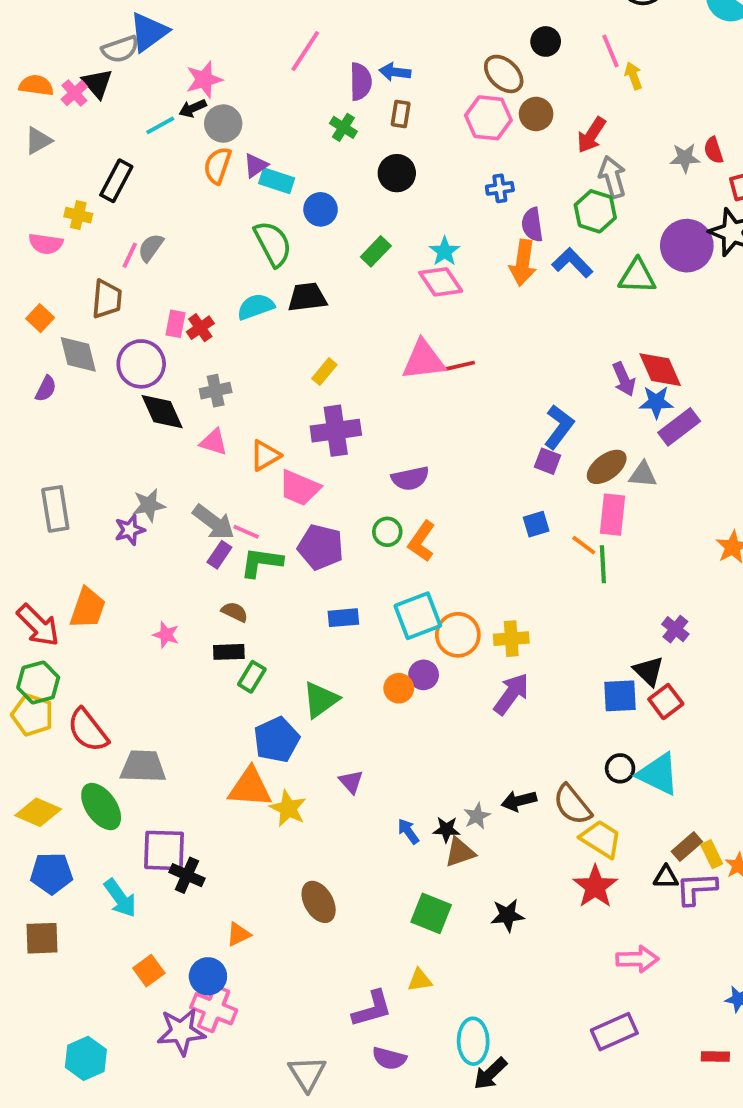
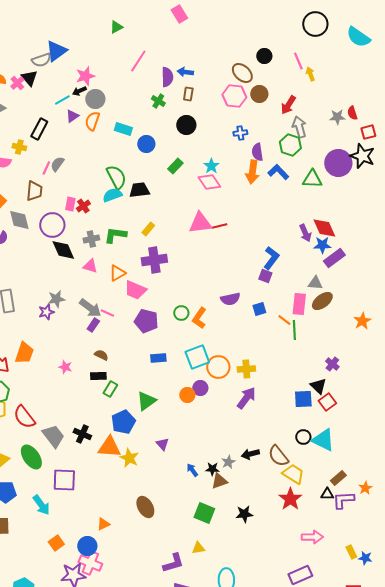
purple triangle: (256, 165) -> (72, 116), moved
green semicircle: (273, 244) -> (116, 177), moved
brown ellipse: (607, 467) -> (322, 301), moved
purple semicircle: (410, 478) -> (230, 299), moved
green L-shape: (261, 562) -> (115, 235), moved
gray trapezoid: (143, 766) -> (53, 436), turned 50
yellow rectangle: (712, 854) -> (351, 552), moved
black cross: (187, 875) -> (82, 434), moved

